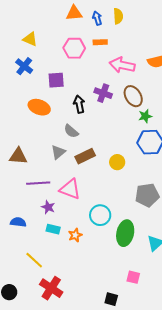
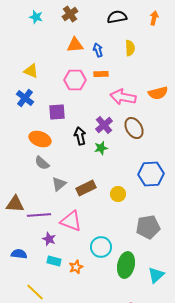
yellow semicircle: (118, 16) -> (130, 48), moved
purple cross: (103, 93) -> (104, 125), turned 30
green star: (145, 116) -> (101, 148), moved
gray semicircle: (71, 131) -> (42, 163), moved
brown triangle: (18, 156) -> (15, 204), moved

